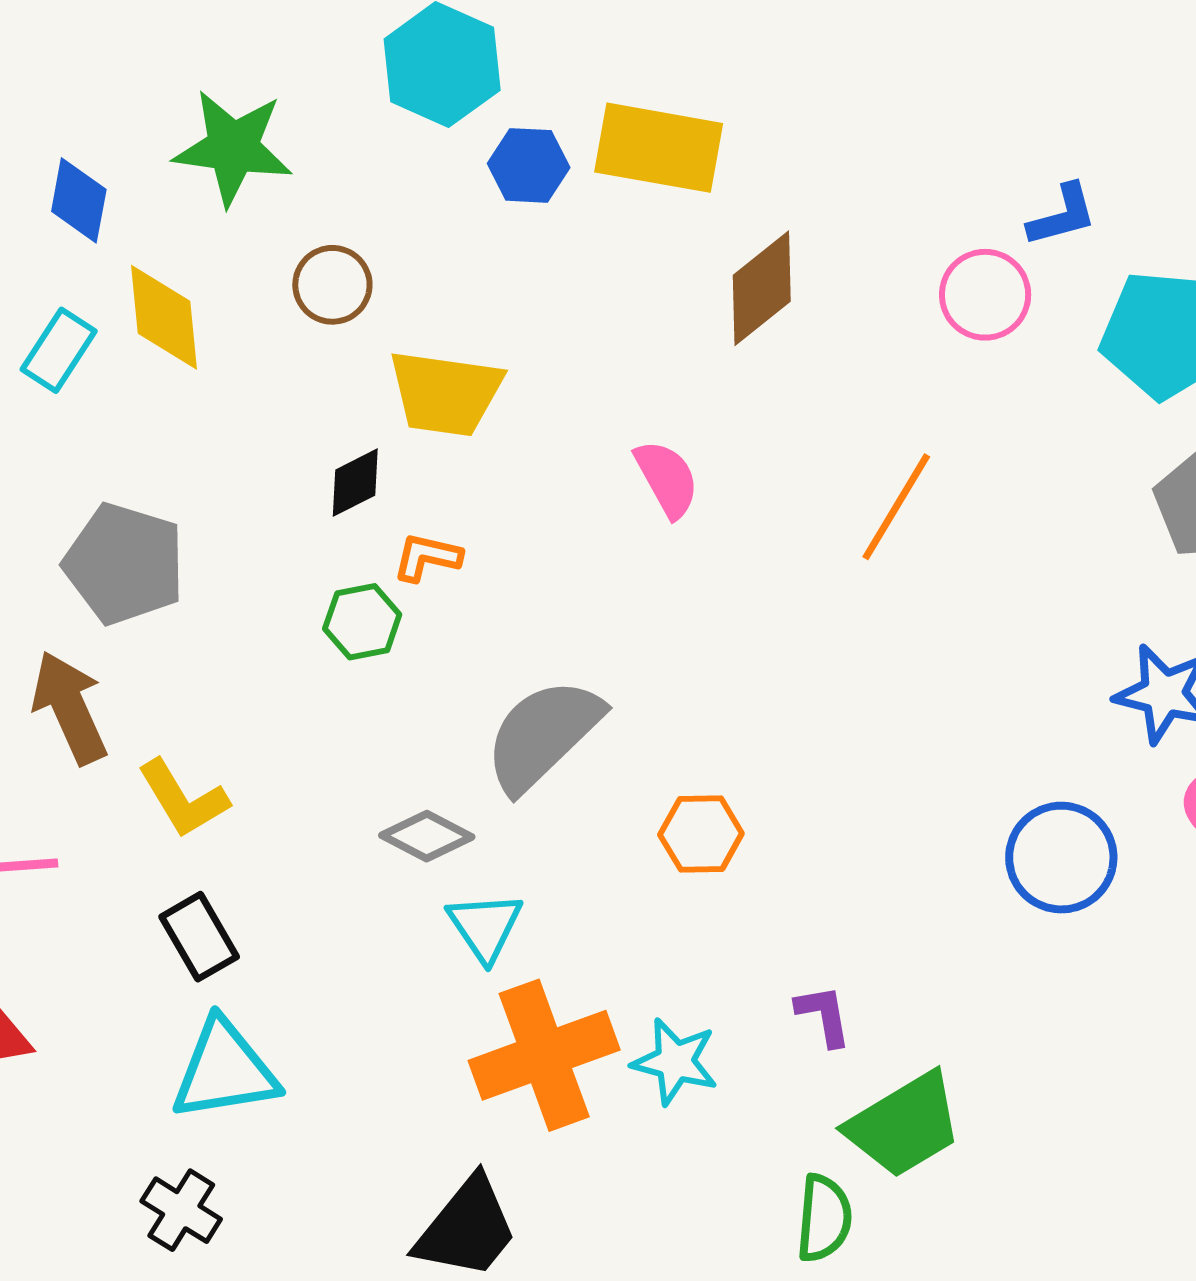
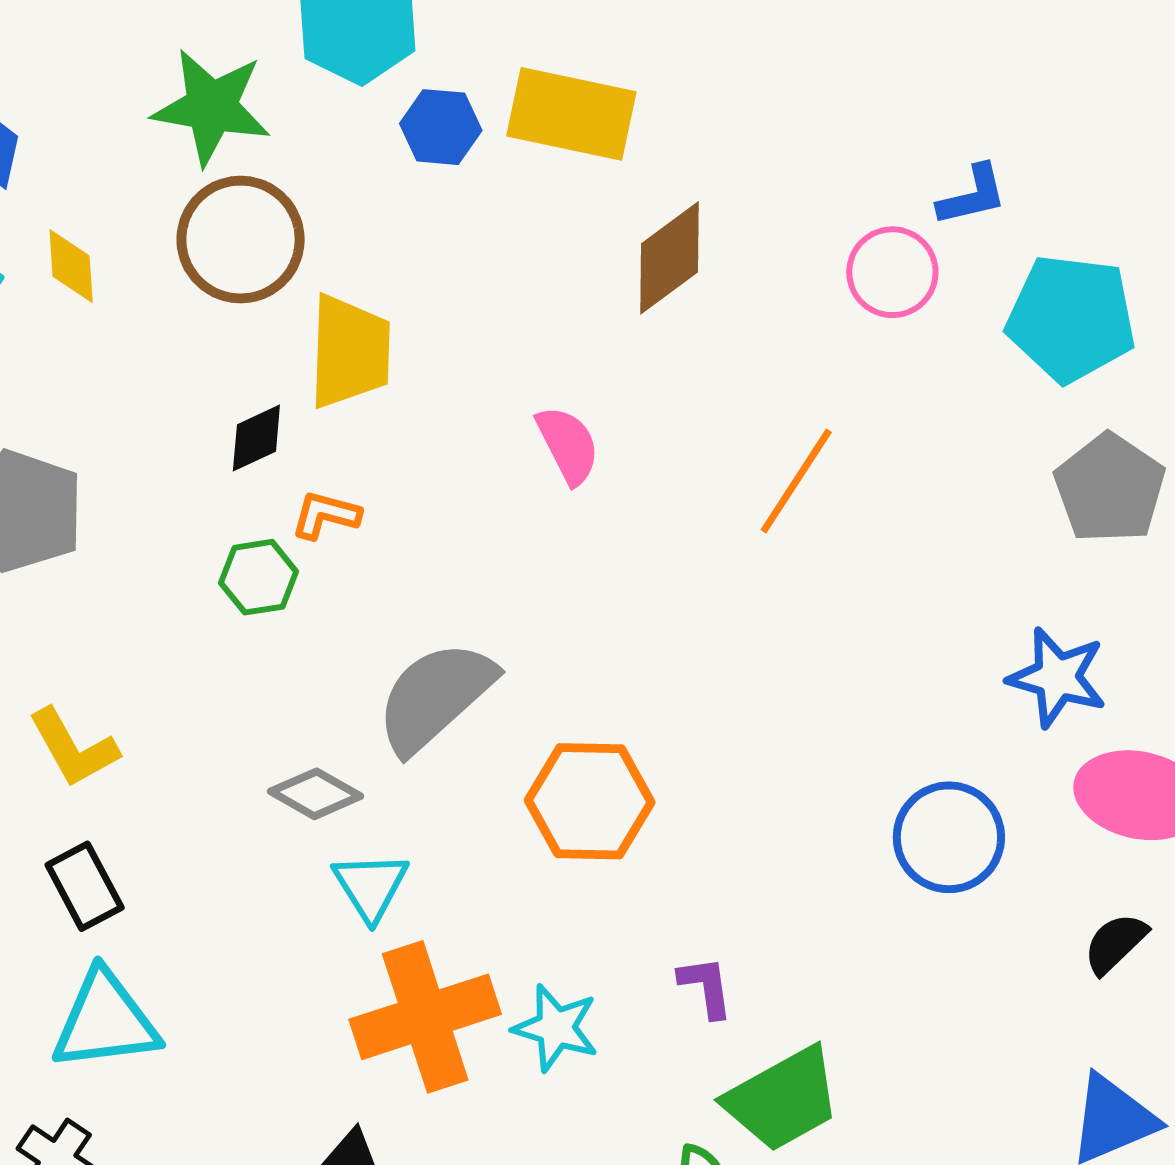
green star: (233, 148) -> (211, 107), moved
brown circle: (332, 285) -> (241, 240), size x1.6
yellow diamond: (164, 317) -> (71, 266), size x0.7
yellow trapezoid: (445, 393) -> (350, 352), turned -98
orange hexagon: (701, 834) -> (590, 801), size x1.5

